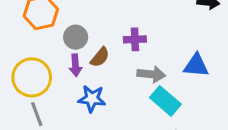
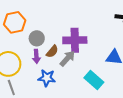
purple cross: (135, 39) -> (75, 40), size x1.6
gray arrow: (151, 74) -> (67, 58), moved, turned -54

